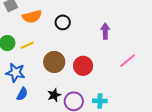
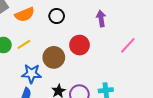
red circle: (83, 66) -> (80, 45), moved
blue star: (15, 73) -> (31, 74), moved

